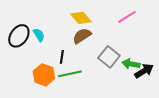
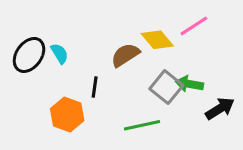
yellow diamond: (81, 18) -> (157, 40), moved
green arrow: (131, 64) -> (189, 84), moved
green line: (70, 74) -> (142, 125), moved

